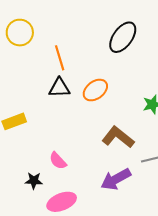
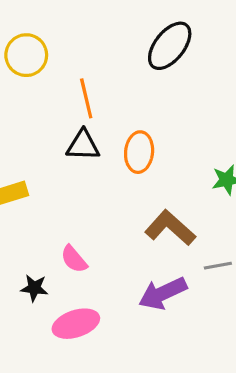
black ellipse: (123, 37) -> (170, 46), moved
orange ellipse: (95, 90) -> (139, 152), turned -50

